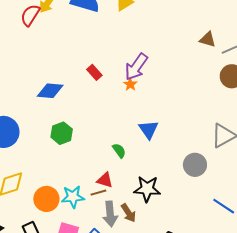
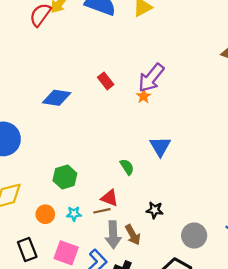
green hexagon: (62, 133) -> (65, 177), moved
gray circle: (195, 165) -> (194, 236), moved
black star: (147, 189) -> (155, 210), size x0.6
cyan star: (73, 197) -> (74, 214), size x0.6
orange circle: (46, 199) -> (45, 214), size x0.7

